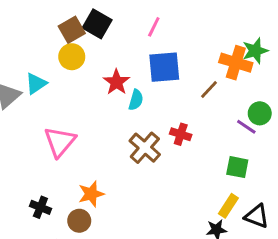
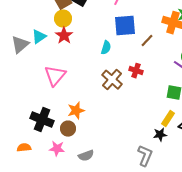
red star: (117, 82) -> (64, 36), moved
brown line: (209, 89) -> (147, 41), moved
black cross: (40, 207) -> (42, 120), size x1.6

